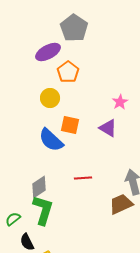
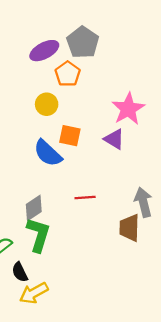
gray pentagon: (74, 28) -> (83, 42), moved
pink star: (120, 102) -> (128, 109), size x1.8
brown trapezoid: (121, 204) -> (129, 228), turned -65

